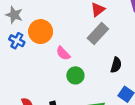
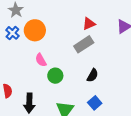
pink semicircle: (63, 53) -> (41, 60), moved

